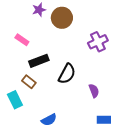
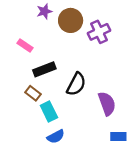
purple cross: (98, 42) -> (99, 32), moved
purple semicircle: (94, 91) -> (107, 104), size x1.5
cyan rectangle: (15, 100) -> (49, 111), moved

